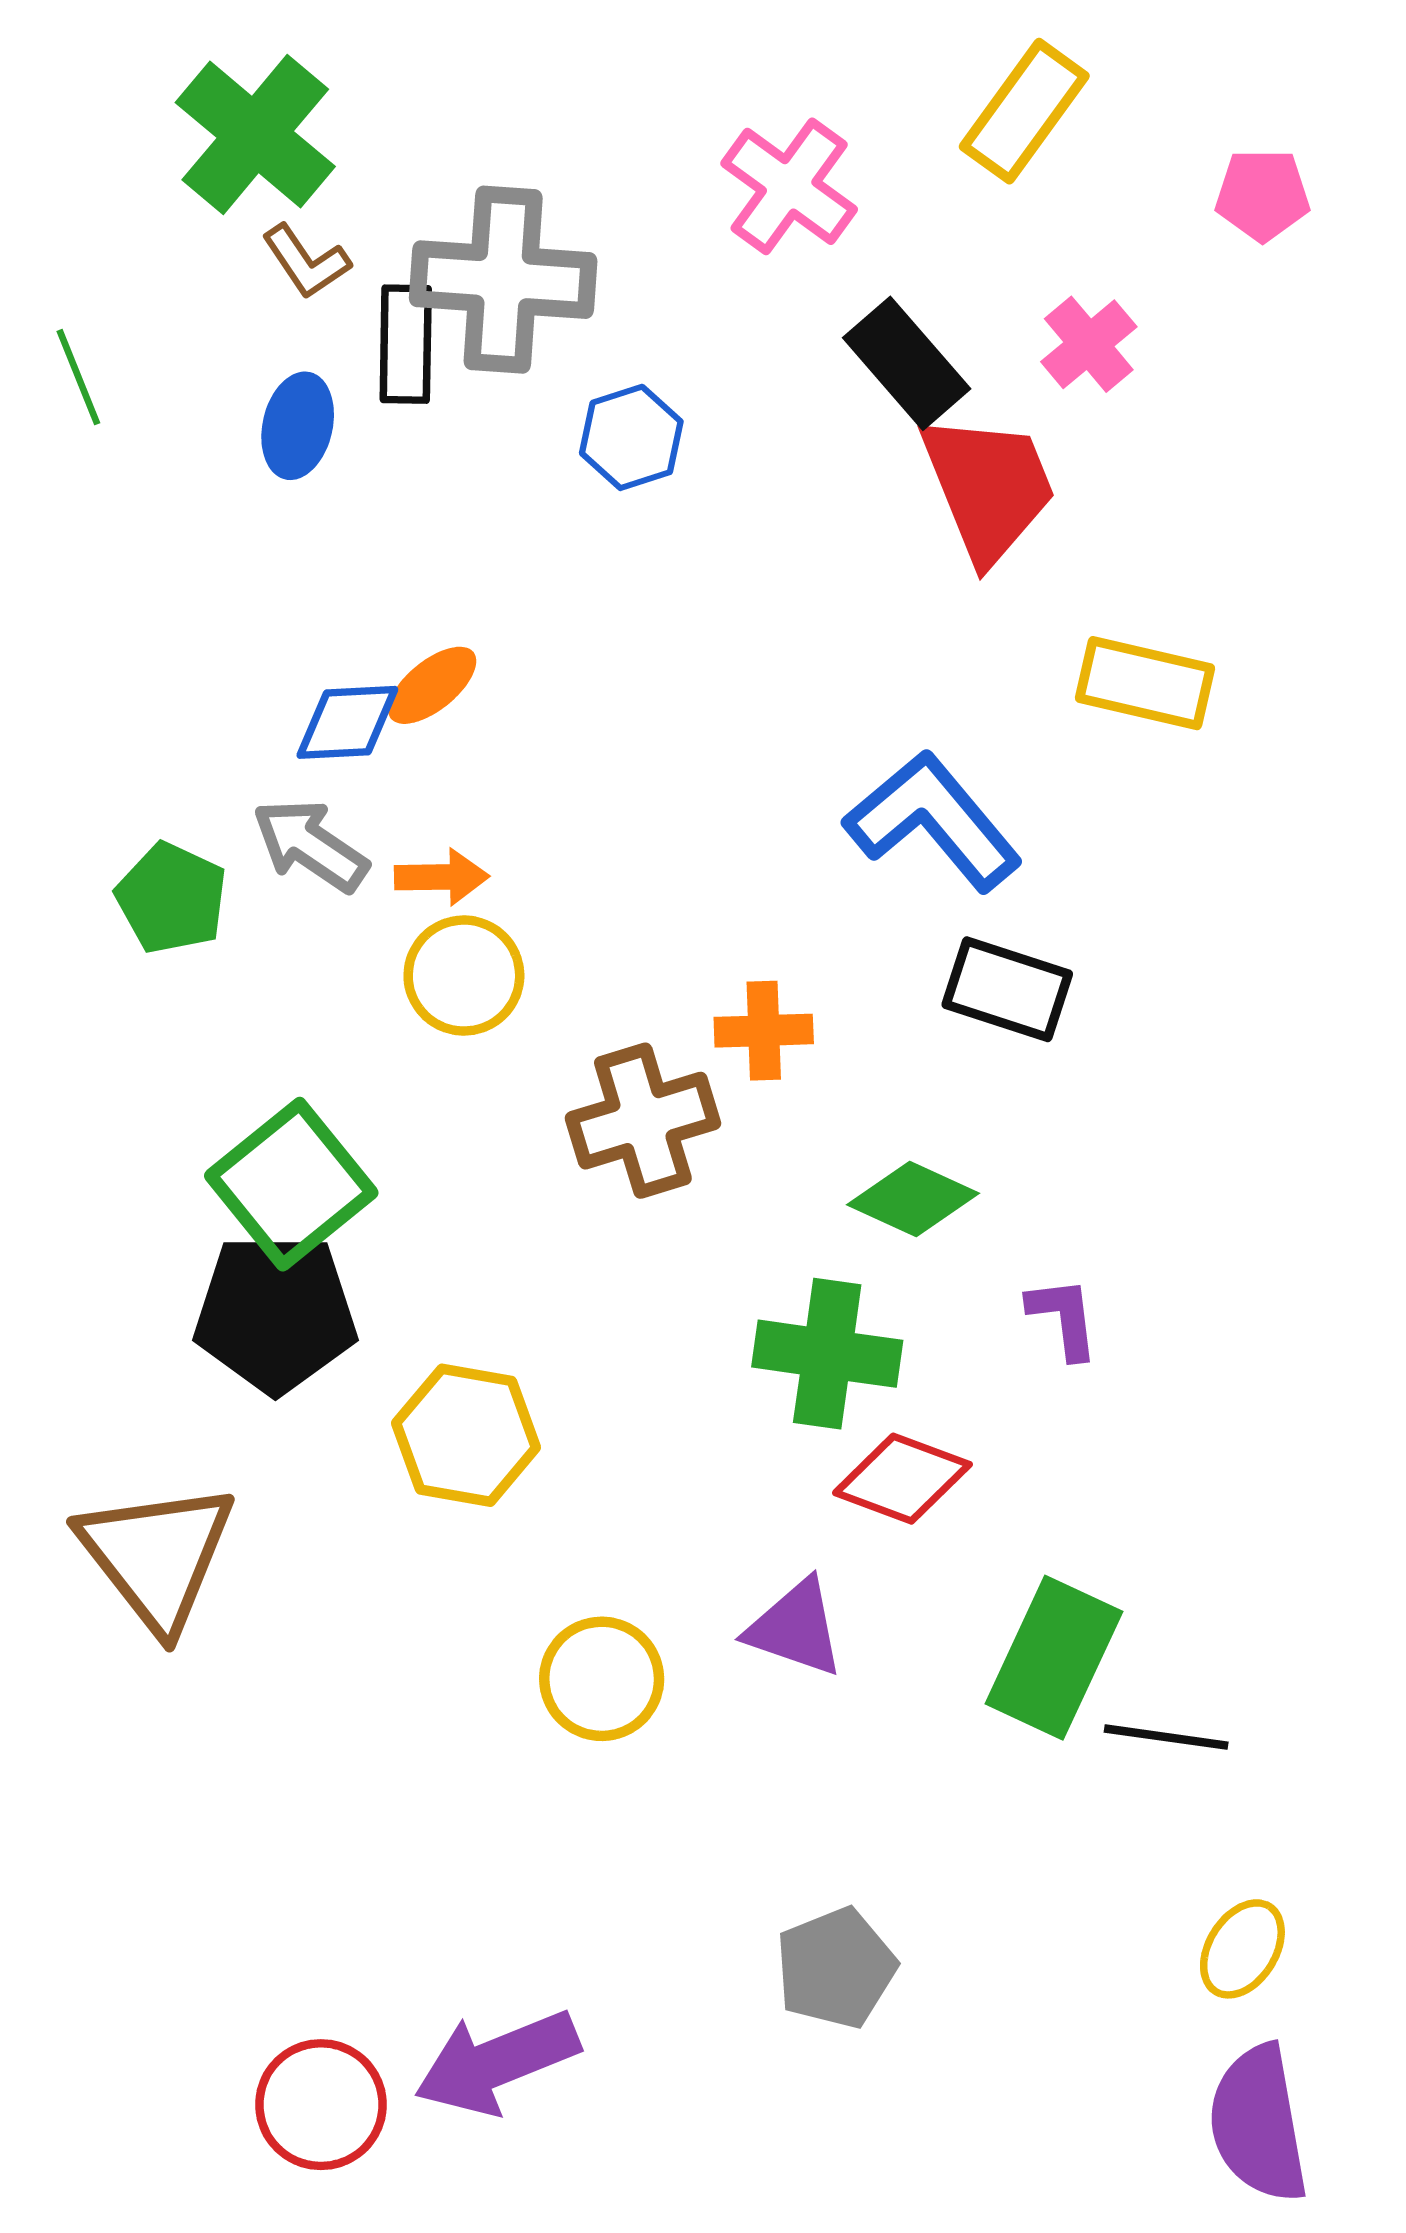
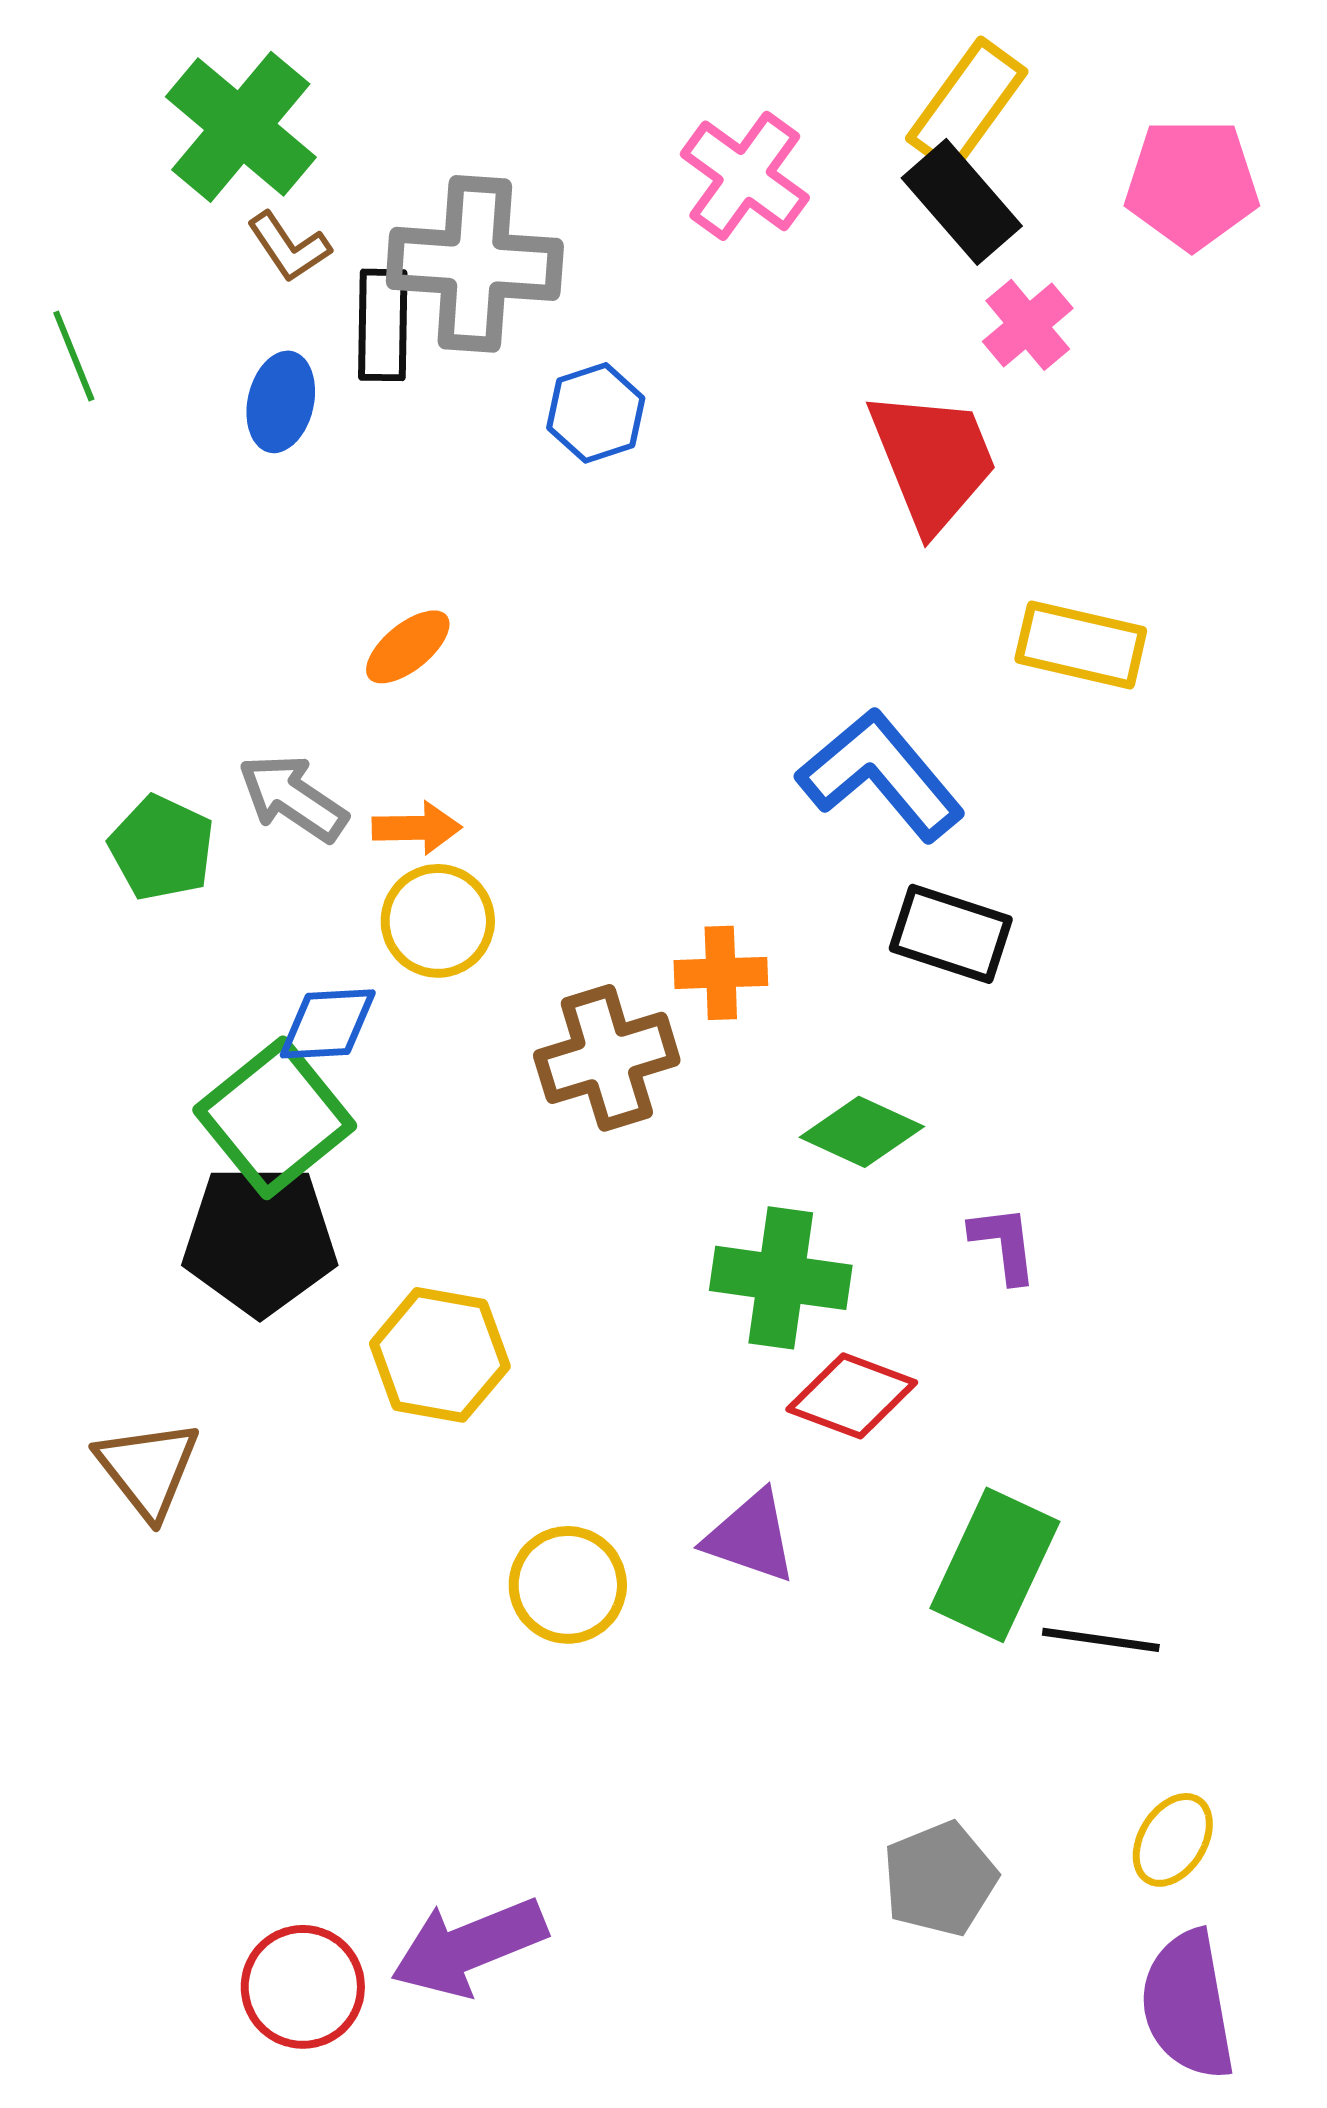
pink pentagon: (1263, 195) -> (1192, 184), size x1.5
black rectangle: (907, 363) -> (962, 202), moved
blue diamond: (347, 722) -> (328, 1024), moved
brown triangle: (157, 1556) -> (148, 1469), size x0.7
gray pentagon: (836, 1968) -> (940, 1879), moved

